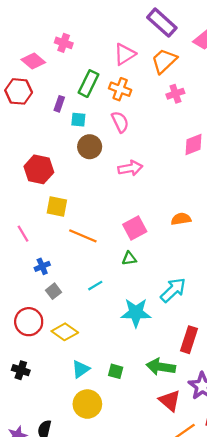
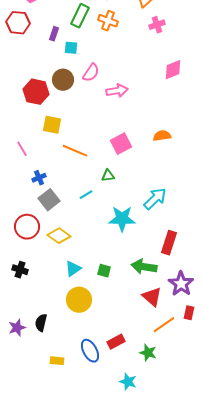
pink semicircle: (120, 122) -> (91, 73), moved, turned 60
brown circle: (90, 147) -> (63, 80), moved
green triangle: (129, 258) -> (108, 176), moved
gray square: (54, 291) -> (49, 200), size x1.5

